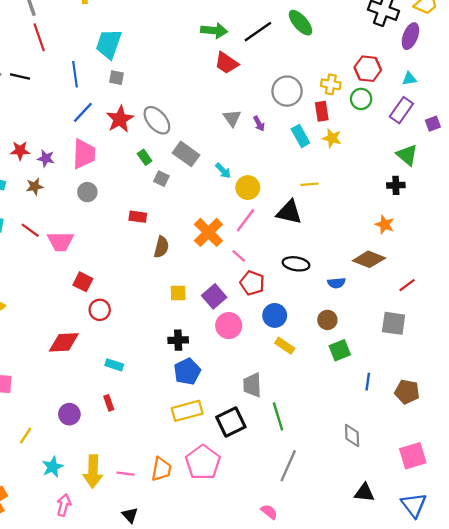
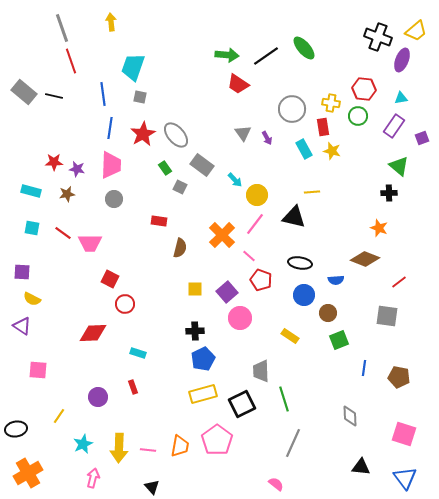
blue line: (83, 112) -> (110, 128), turned -35
blue circle: (275, 315) -> (304, 295), moved
pink square: (413, 456) -> (404, 434), turned 35

